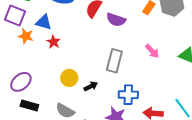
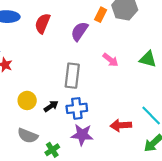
purple semicircle: (116, 20) -> (79, 31), moved, turned 114
blue cross: (128, 95) -> (77, 108), moved

